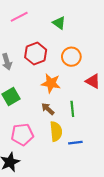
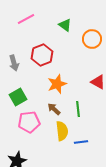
orange circle: (71, 57) -> (92, 39), moved
orange star: (51, 83) -> (57, 84), turned -30
pink pentagon: (22, 134) -> (29, 122), moved

